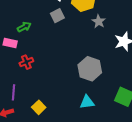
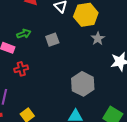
gray square: (57, 16) -> (52, 40), moved

